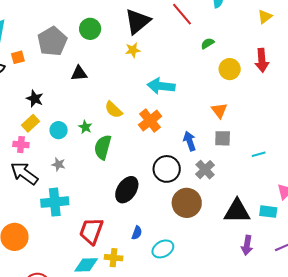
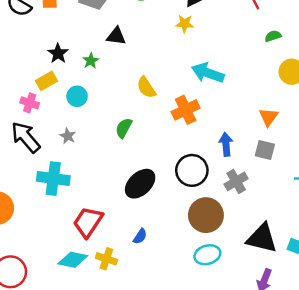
green star: (85, 127) -> (91, 61), moved
green semicircle: (103, 147) -> (124, 128), size x0.7
cyan ellipse: (163, 249) -> (207, 255), moved

